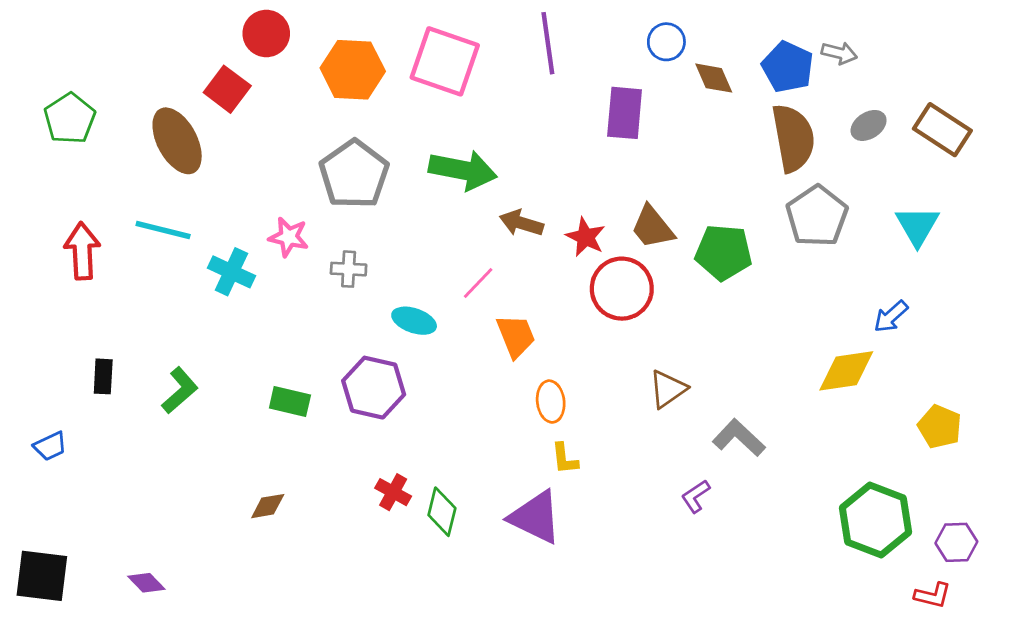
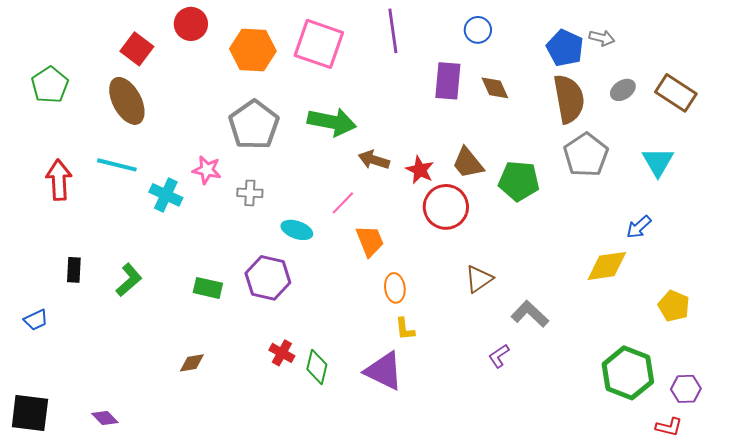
brown diamond: (714, 78) -> (495, 88), moved
red square: (227, 89) -> (137, 49), moved

